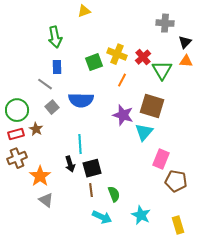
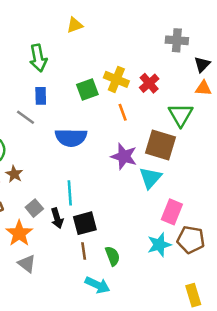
green triangle: (162, 70) -> (181, 115), moved
orange line: (122, 80) -> (123, 112), turned -48
gray square: (52, 107) -> (34, 208), moved
cyan star: (141, 215) -> (159, 245), moved, turned 30

